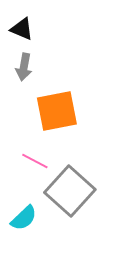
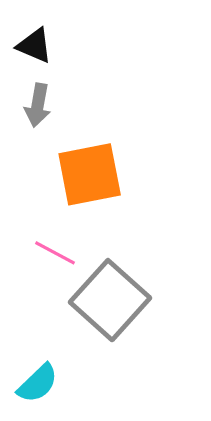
cyan semicircle: (24, 218) -> (38, 383), moved

